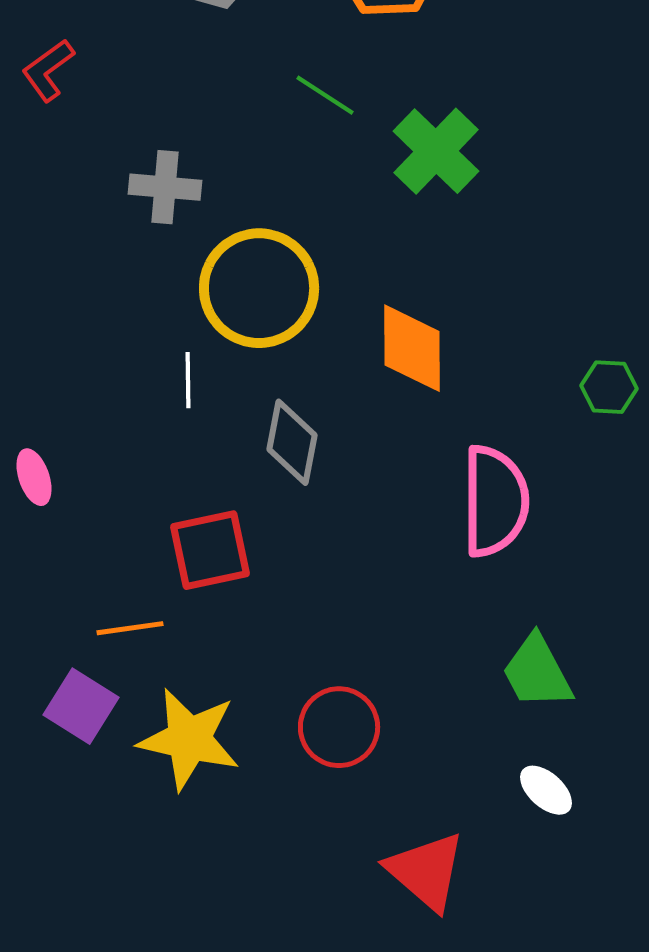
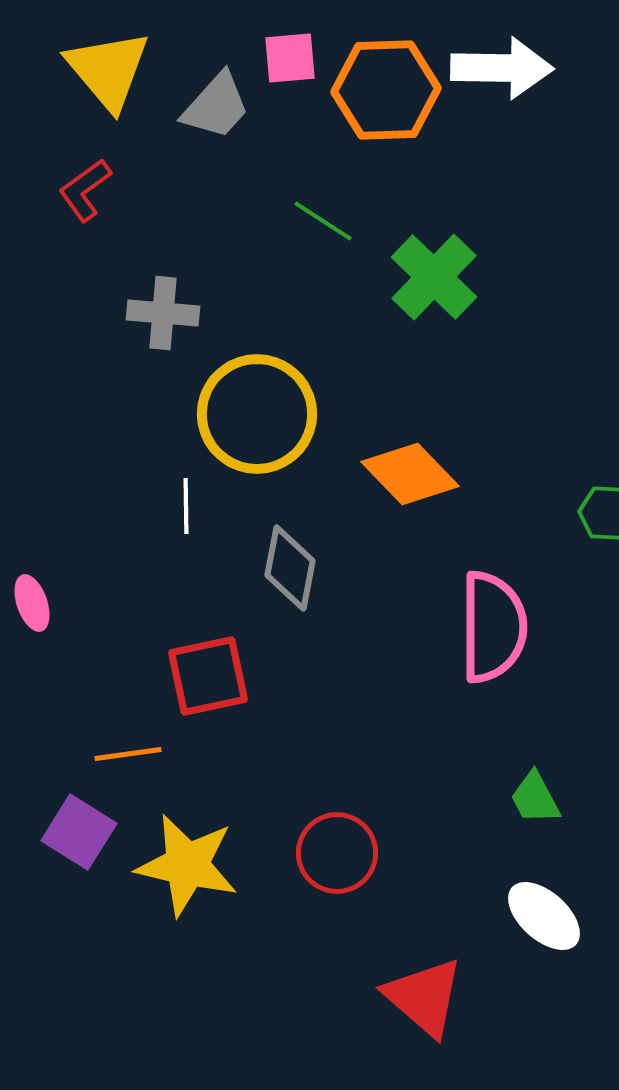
red L-shape: (48, 70) -> (85, 190), moved
orange diamond: (412, 348) -> (410, 474), turned -44
green trapezoid: (537, 672) -> (535, 798), size x0.7
white ellipse: (546, 790) -> (544, 916), size x1.4

